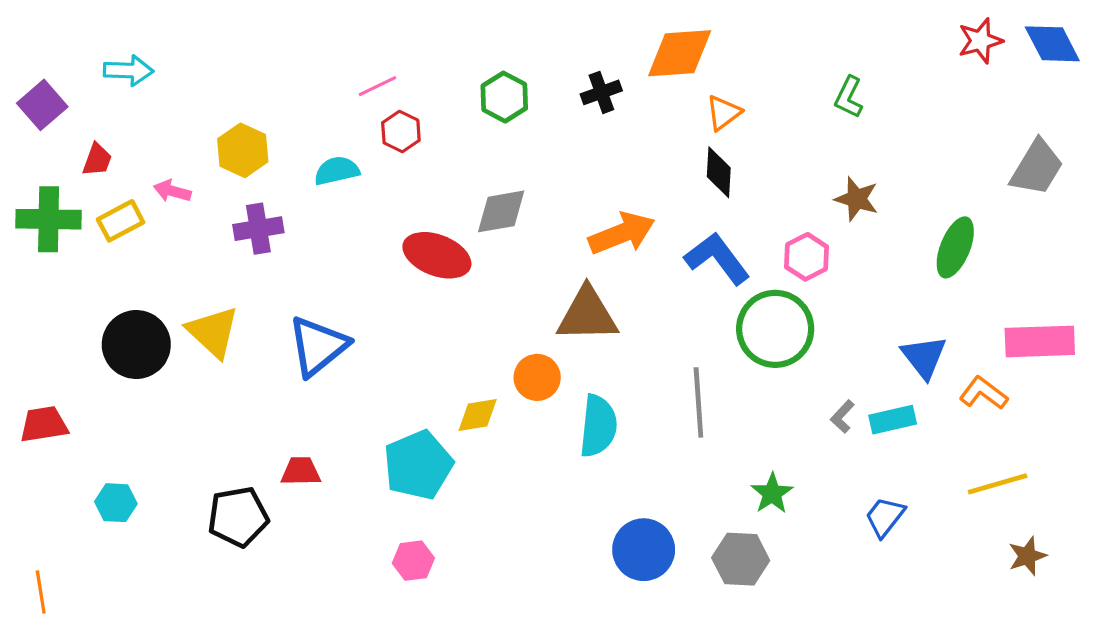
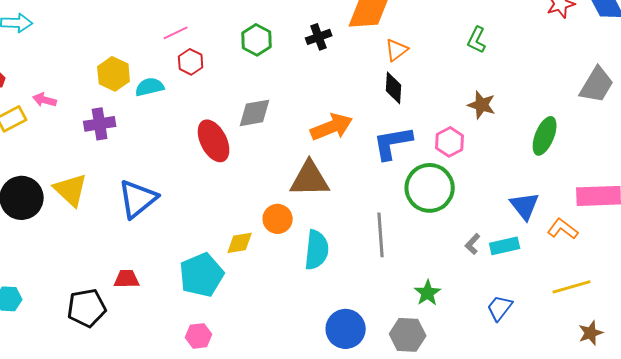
yellow hexagon: (243, 150) -> (114, 74), moved
red ellipse: (437, 255) -> (214, 141), turned 42
blue L-shape: (717, 258) -> (393, 143), turned -63

